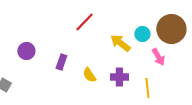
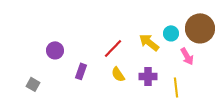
red line: (84, 22) -> (113, 48), moved
purple rectangle: (61, 62) -> (81, 71), moved

